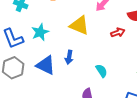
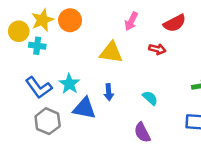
cyan star: (40, 32) -> (69, 84), moved
red arrow: (118, 33) -> (157, 49), turned 48

